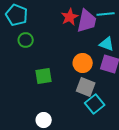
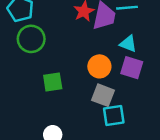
green circle: (26, 40) -> (31, 39), size x1.5
cyan square: (95, 104) -> (114, 116), turned 30

